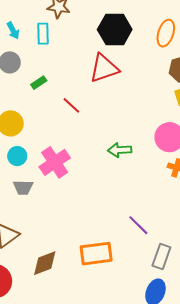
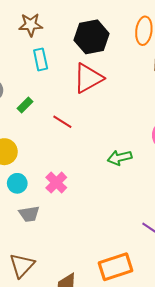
cyan rectangle: (43, 34) -> (41, 59), moved
pink cross: (55, 162) -> (56, 183), size x0.7

